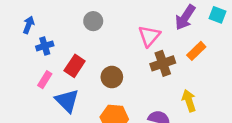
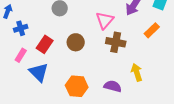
orange rectangle: (196, 51) -> (152, 30), moved
brown cross: (163, 63) -> (116, 42), turned 30
brown circle: (112, 77) -> (76, 42), moved

